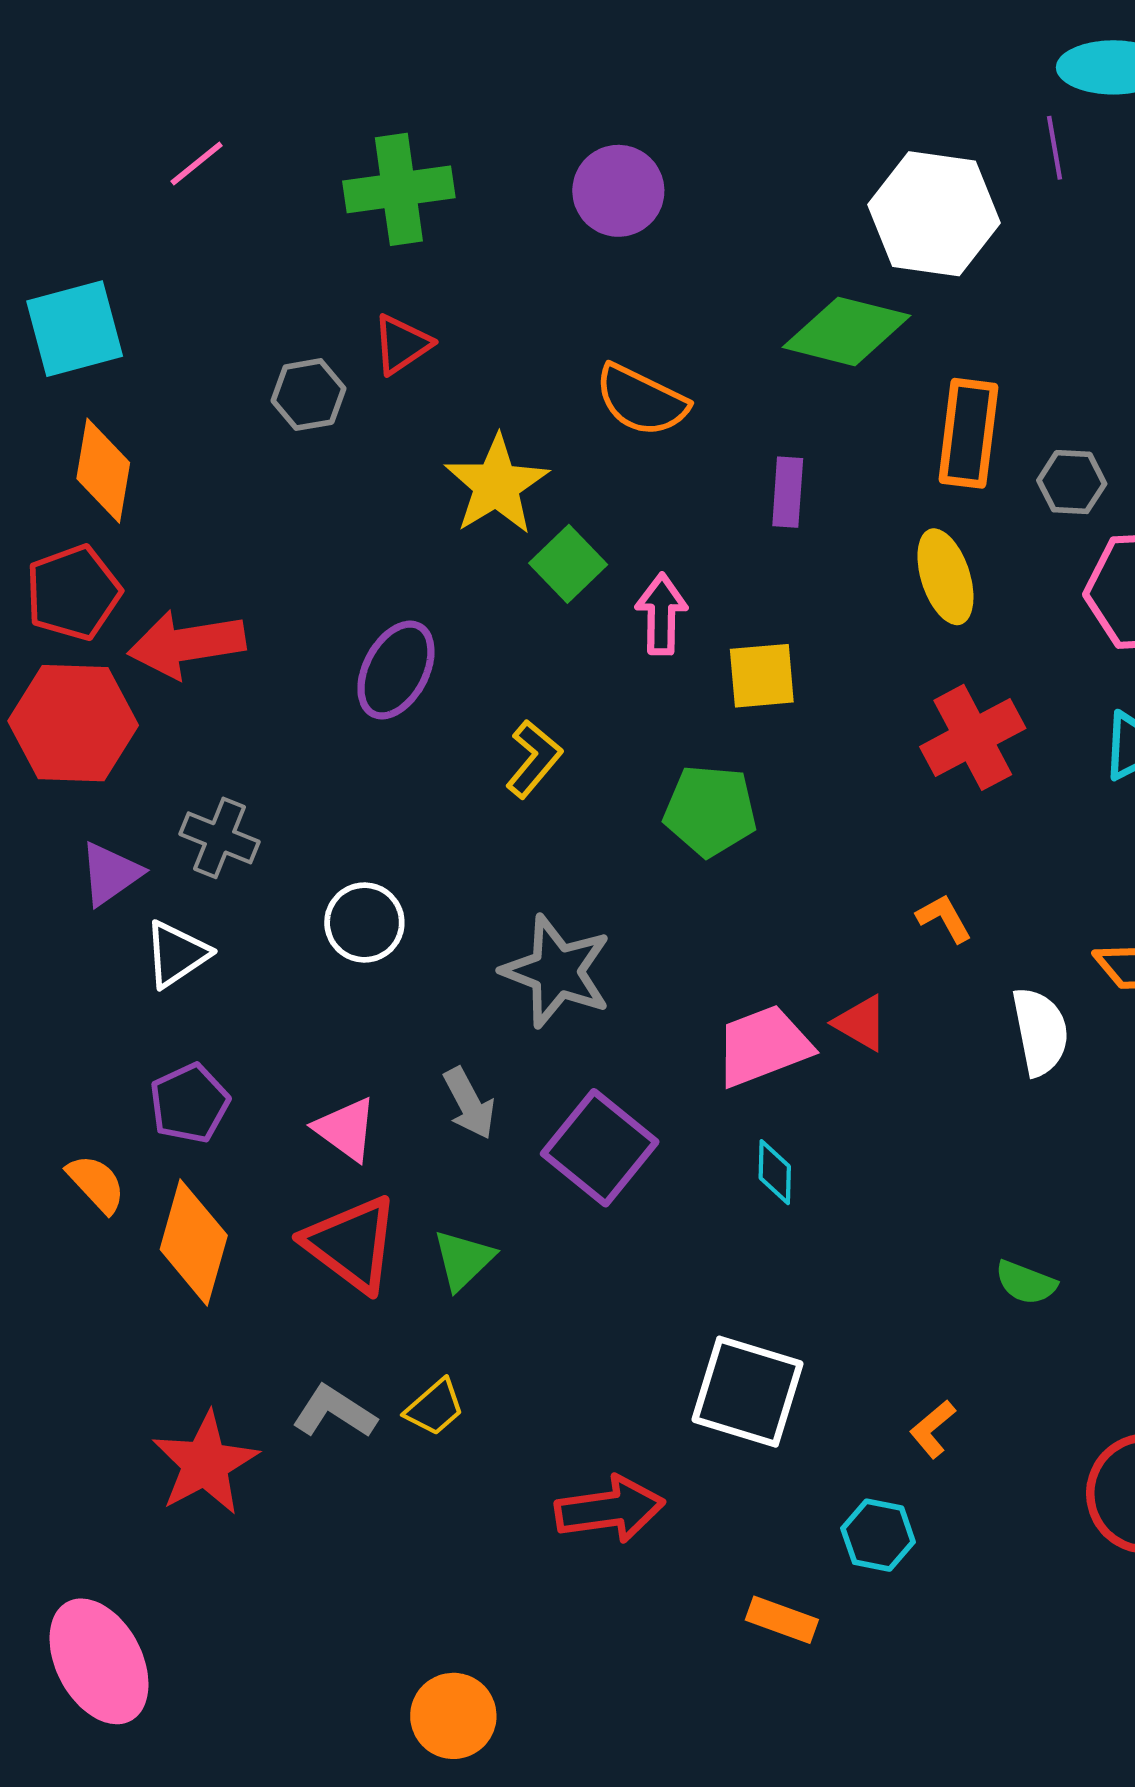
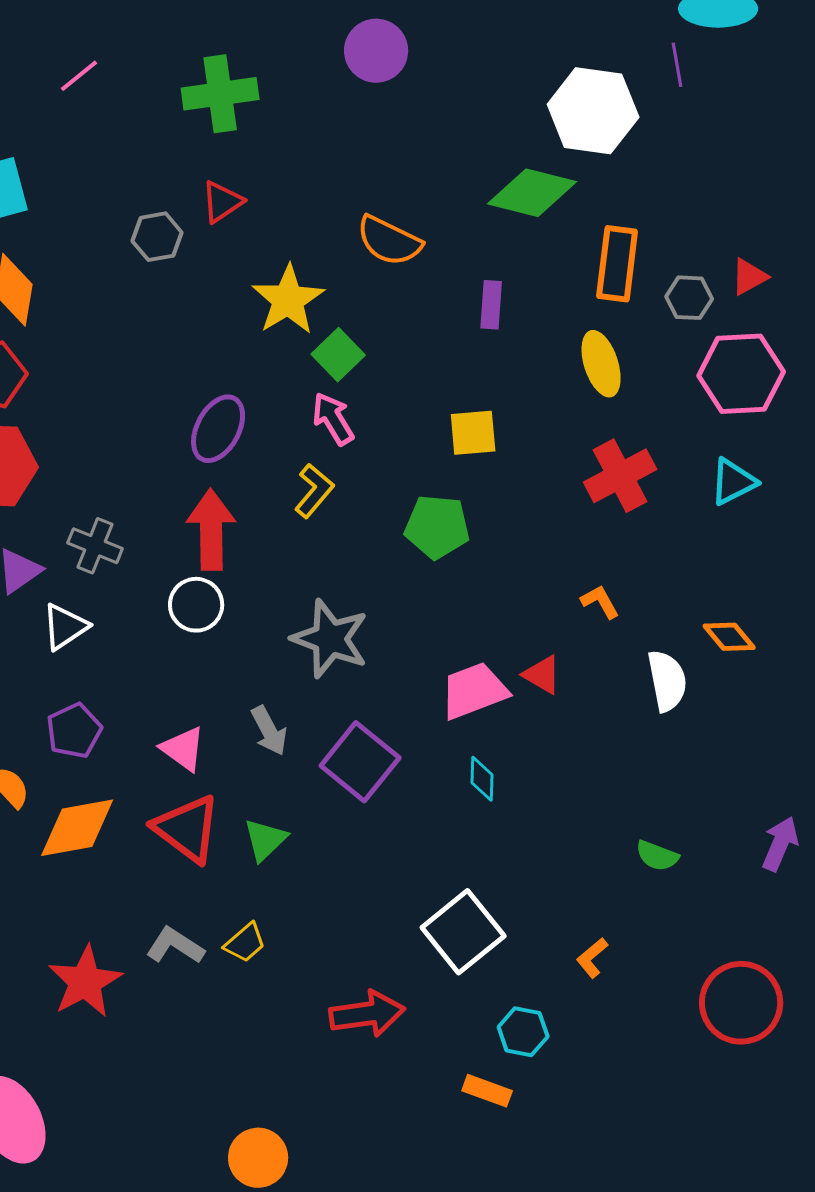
purple circle: (618, 191) -> (376, 51), moved
pink arrow: (661, 614) -> (333, 419), moved, turned -32
red arrow: (187, 644) -> (211, 530), moved, turned 98
orange diamond: (194, 1242) -> (77, 828), turned 64
white square: (747, 1392) -> (463, 932), turned 34
cyan hexagon: (878, 1535) -> (523, 1032), moved

